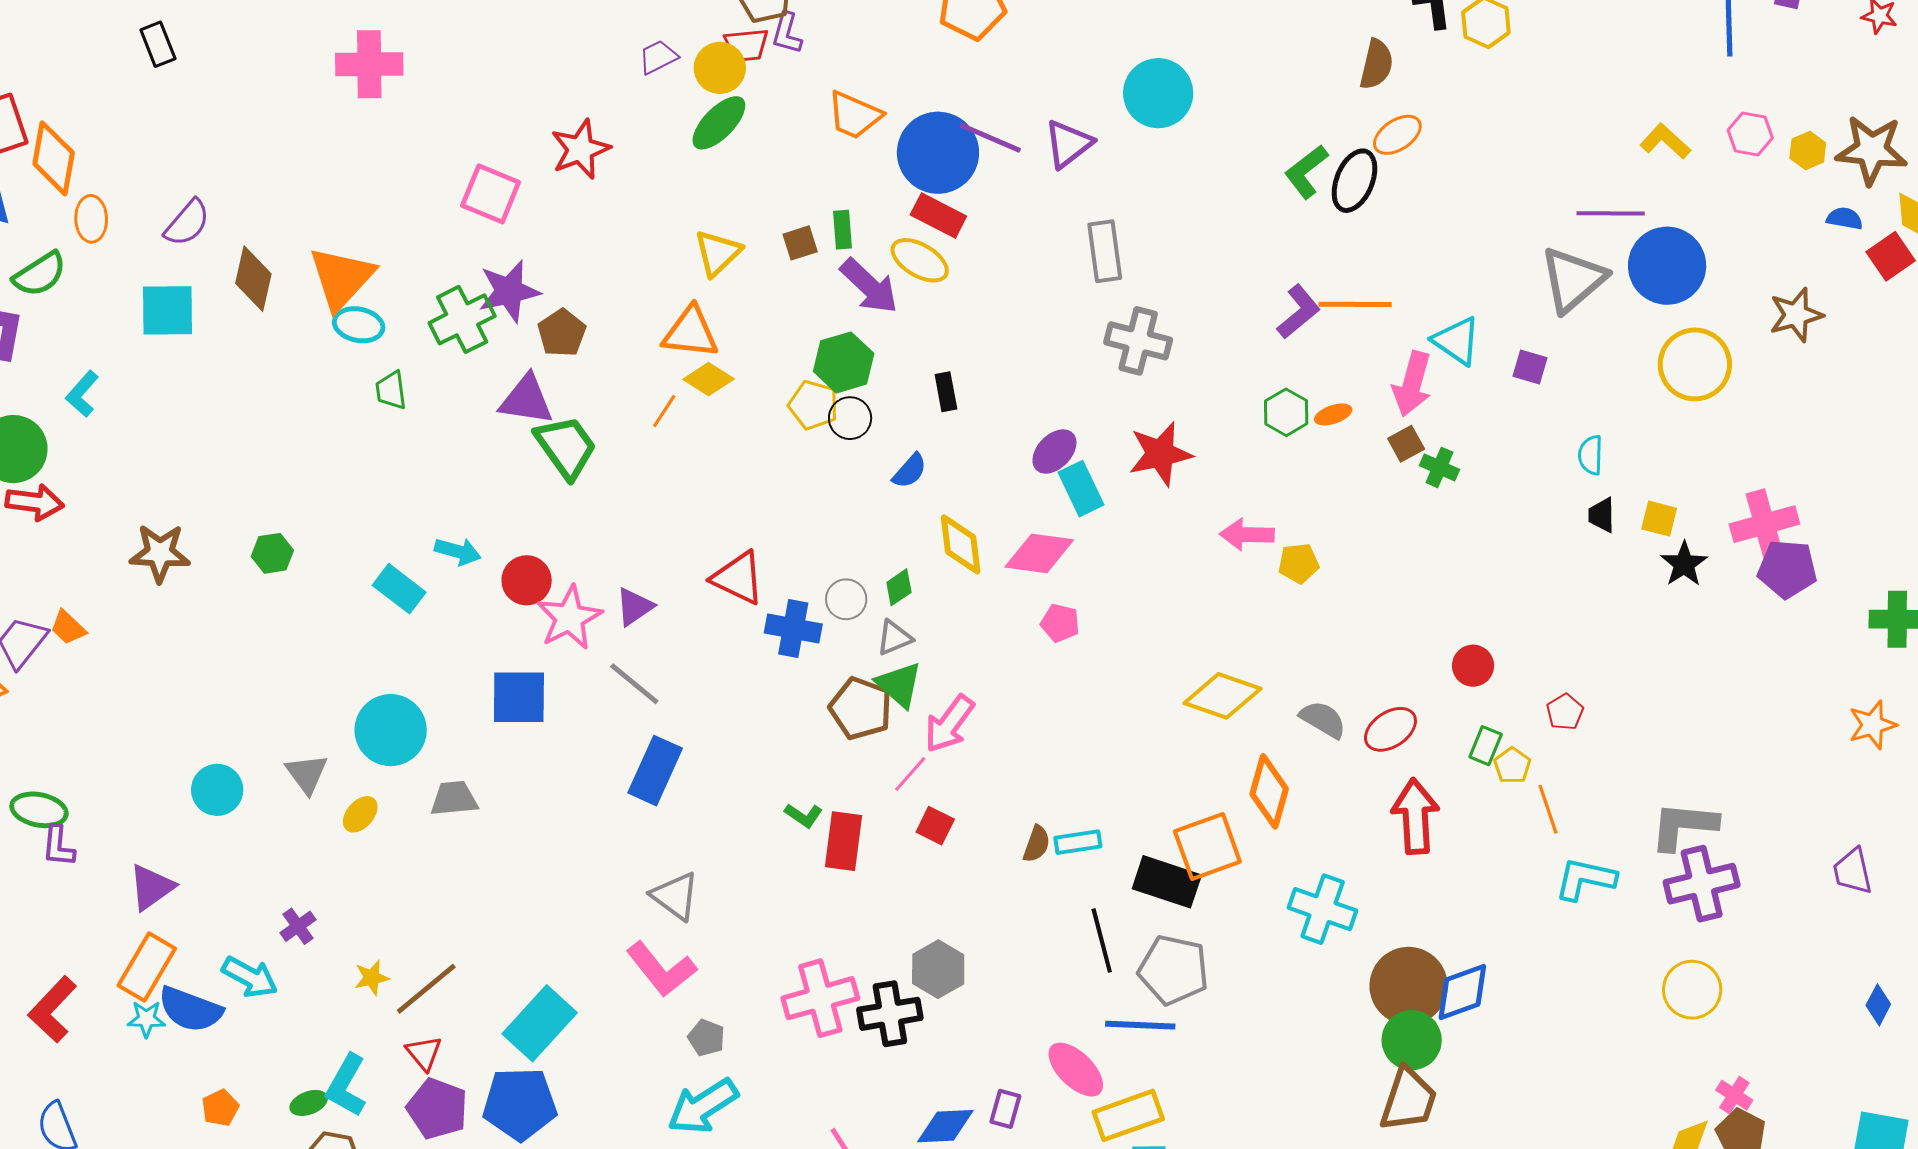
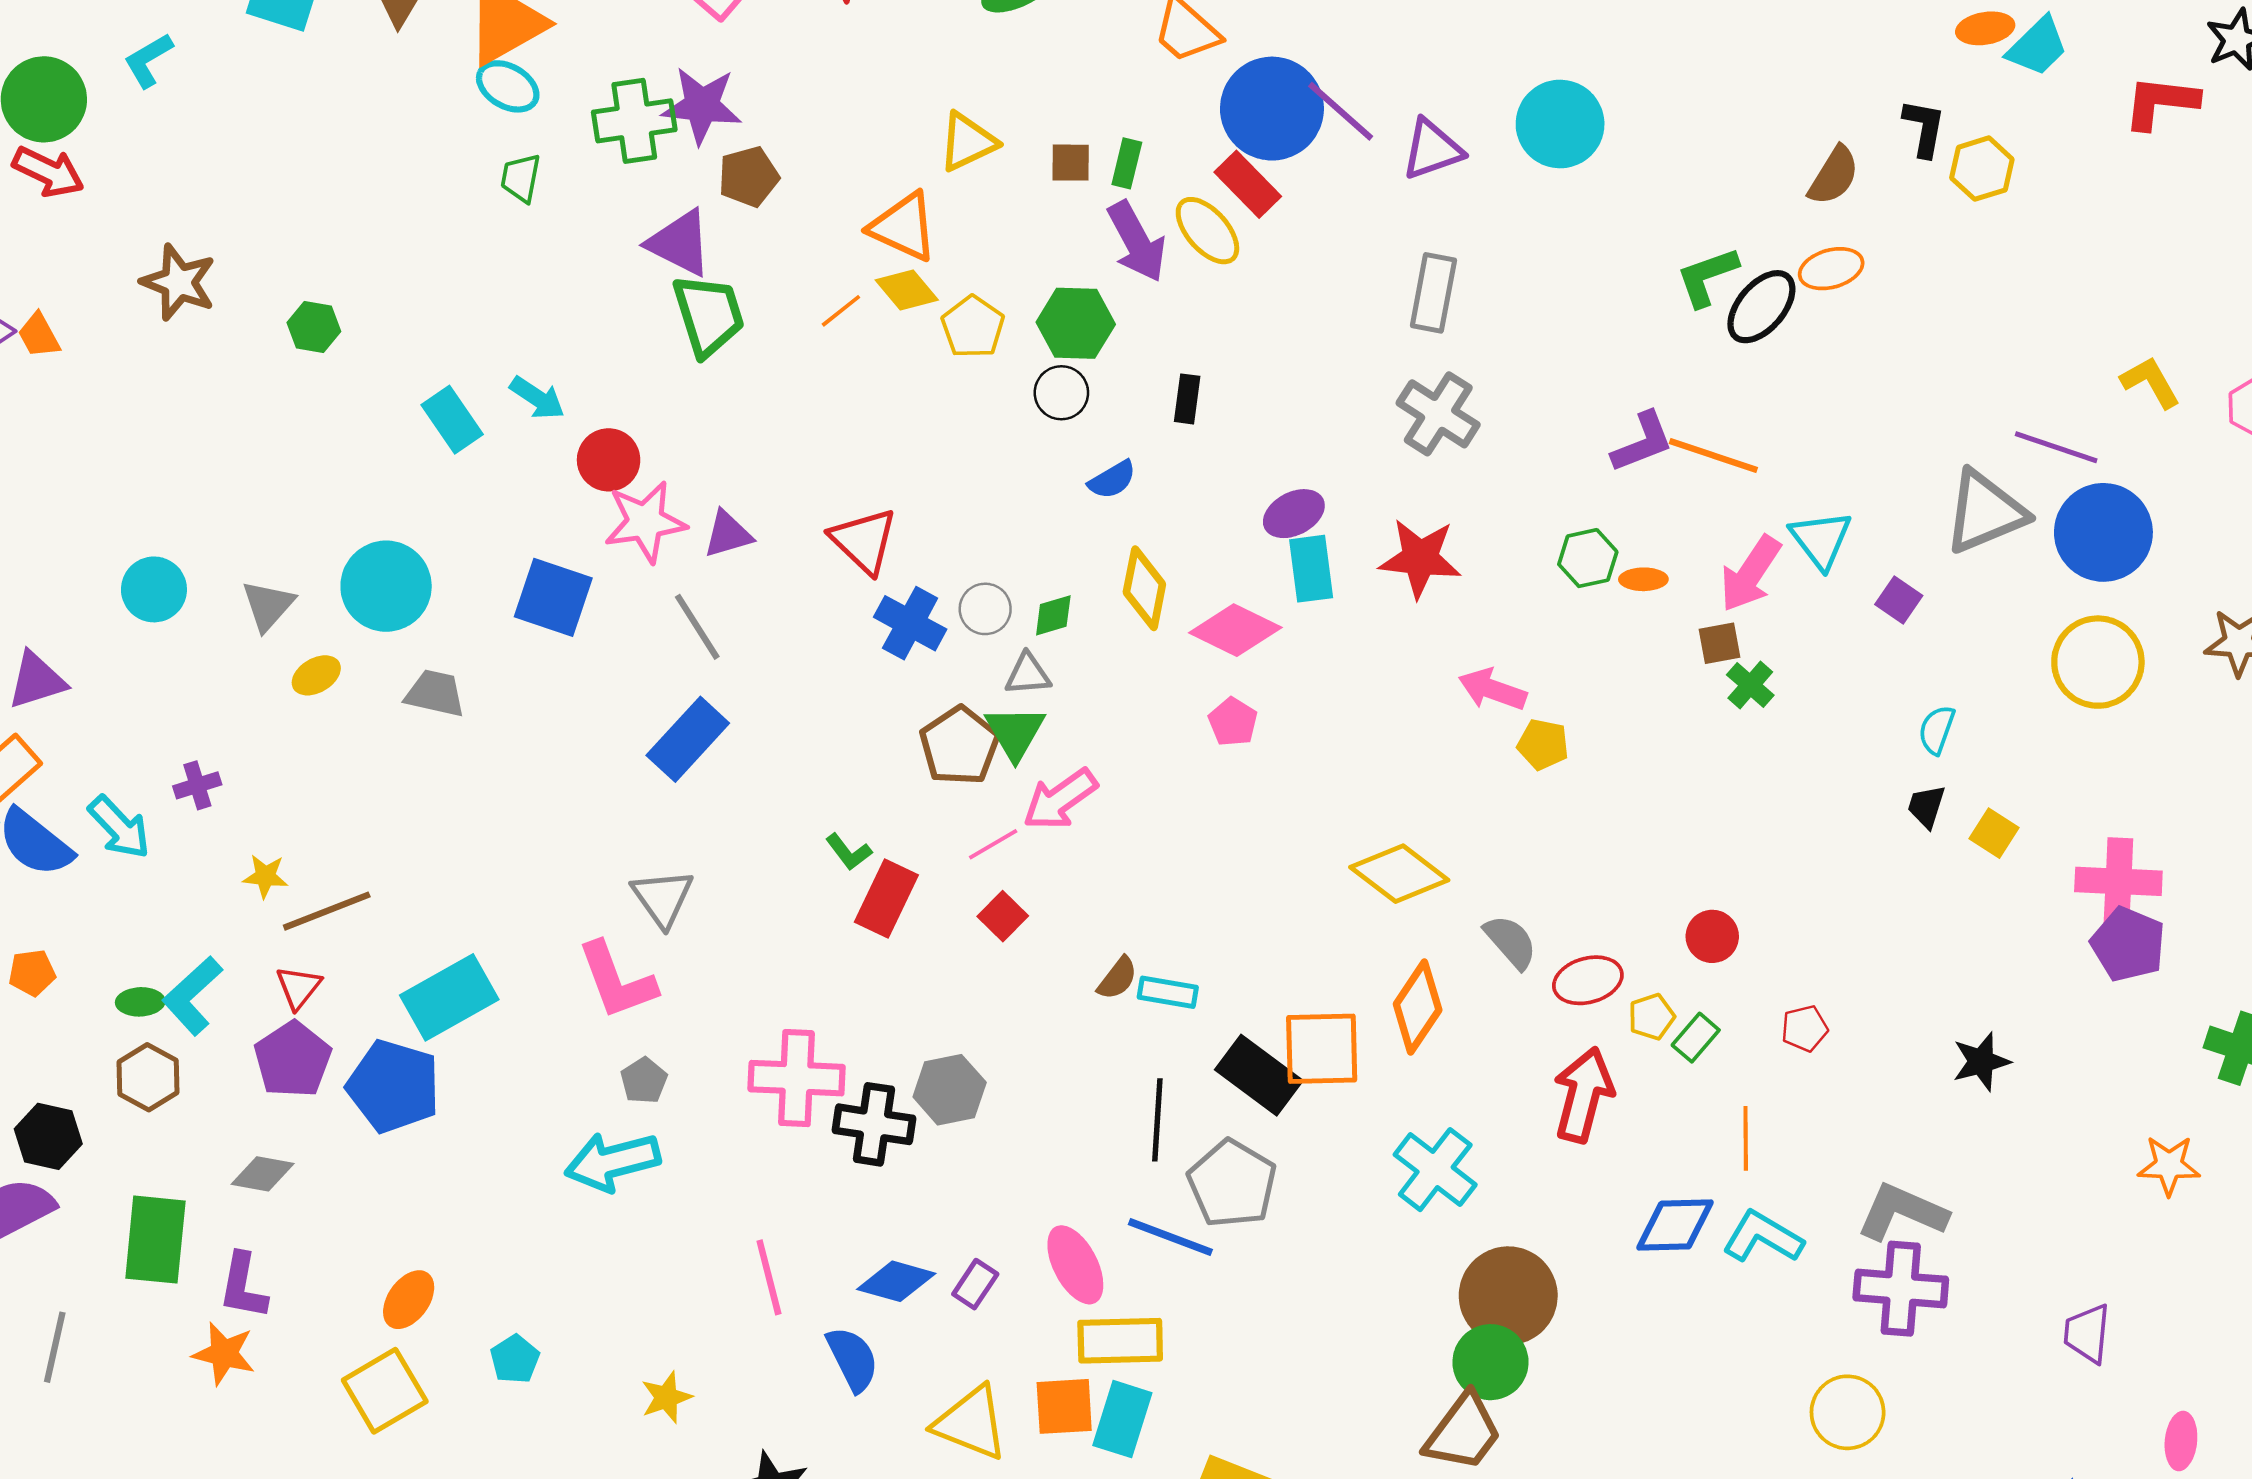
yellow pentagon: (813, 405) -> (973, 327), moved
black star: (1684, 564) -> (1981, 1062), moved
yellow pentagon: (1512, 766) -> (1651, 1017), moved
blue diamond: (1462, 992) -> (1675, 1225), moved

